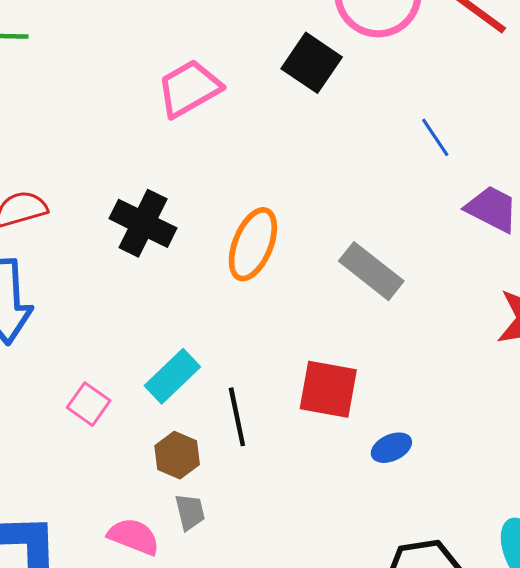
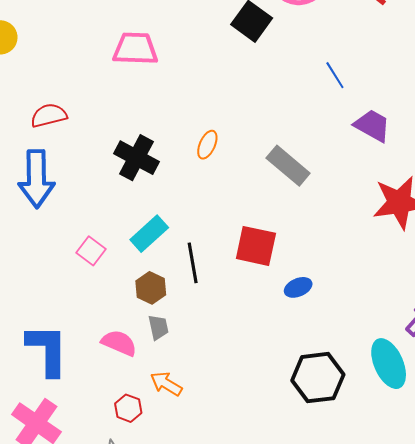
pink trapezoid: (189, 88) -> (135, 49), moved, turned 30
black cross: (143, 223) -> (136, 158), moved
orange ellipse: (253, 244) -> (207, 145), size x0.6

